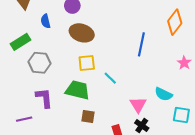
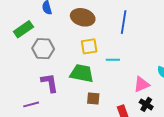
blue line: (141, 44) -> (124, 22), moved
cyan line: (110, 78) -> (113, 60), turned -40
pink triangle: (138, 105) -> (142, 84), turned 42

